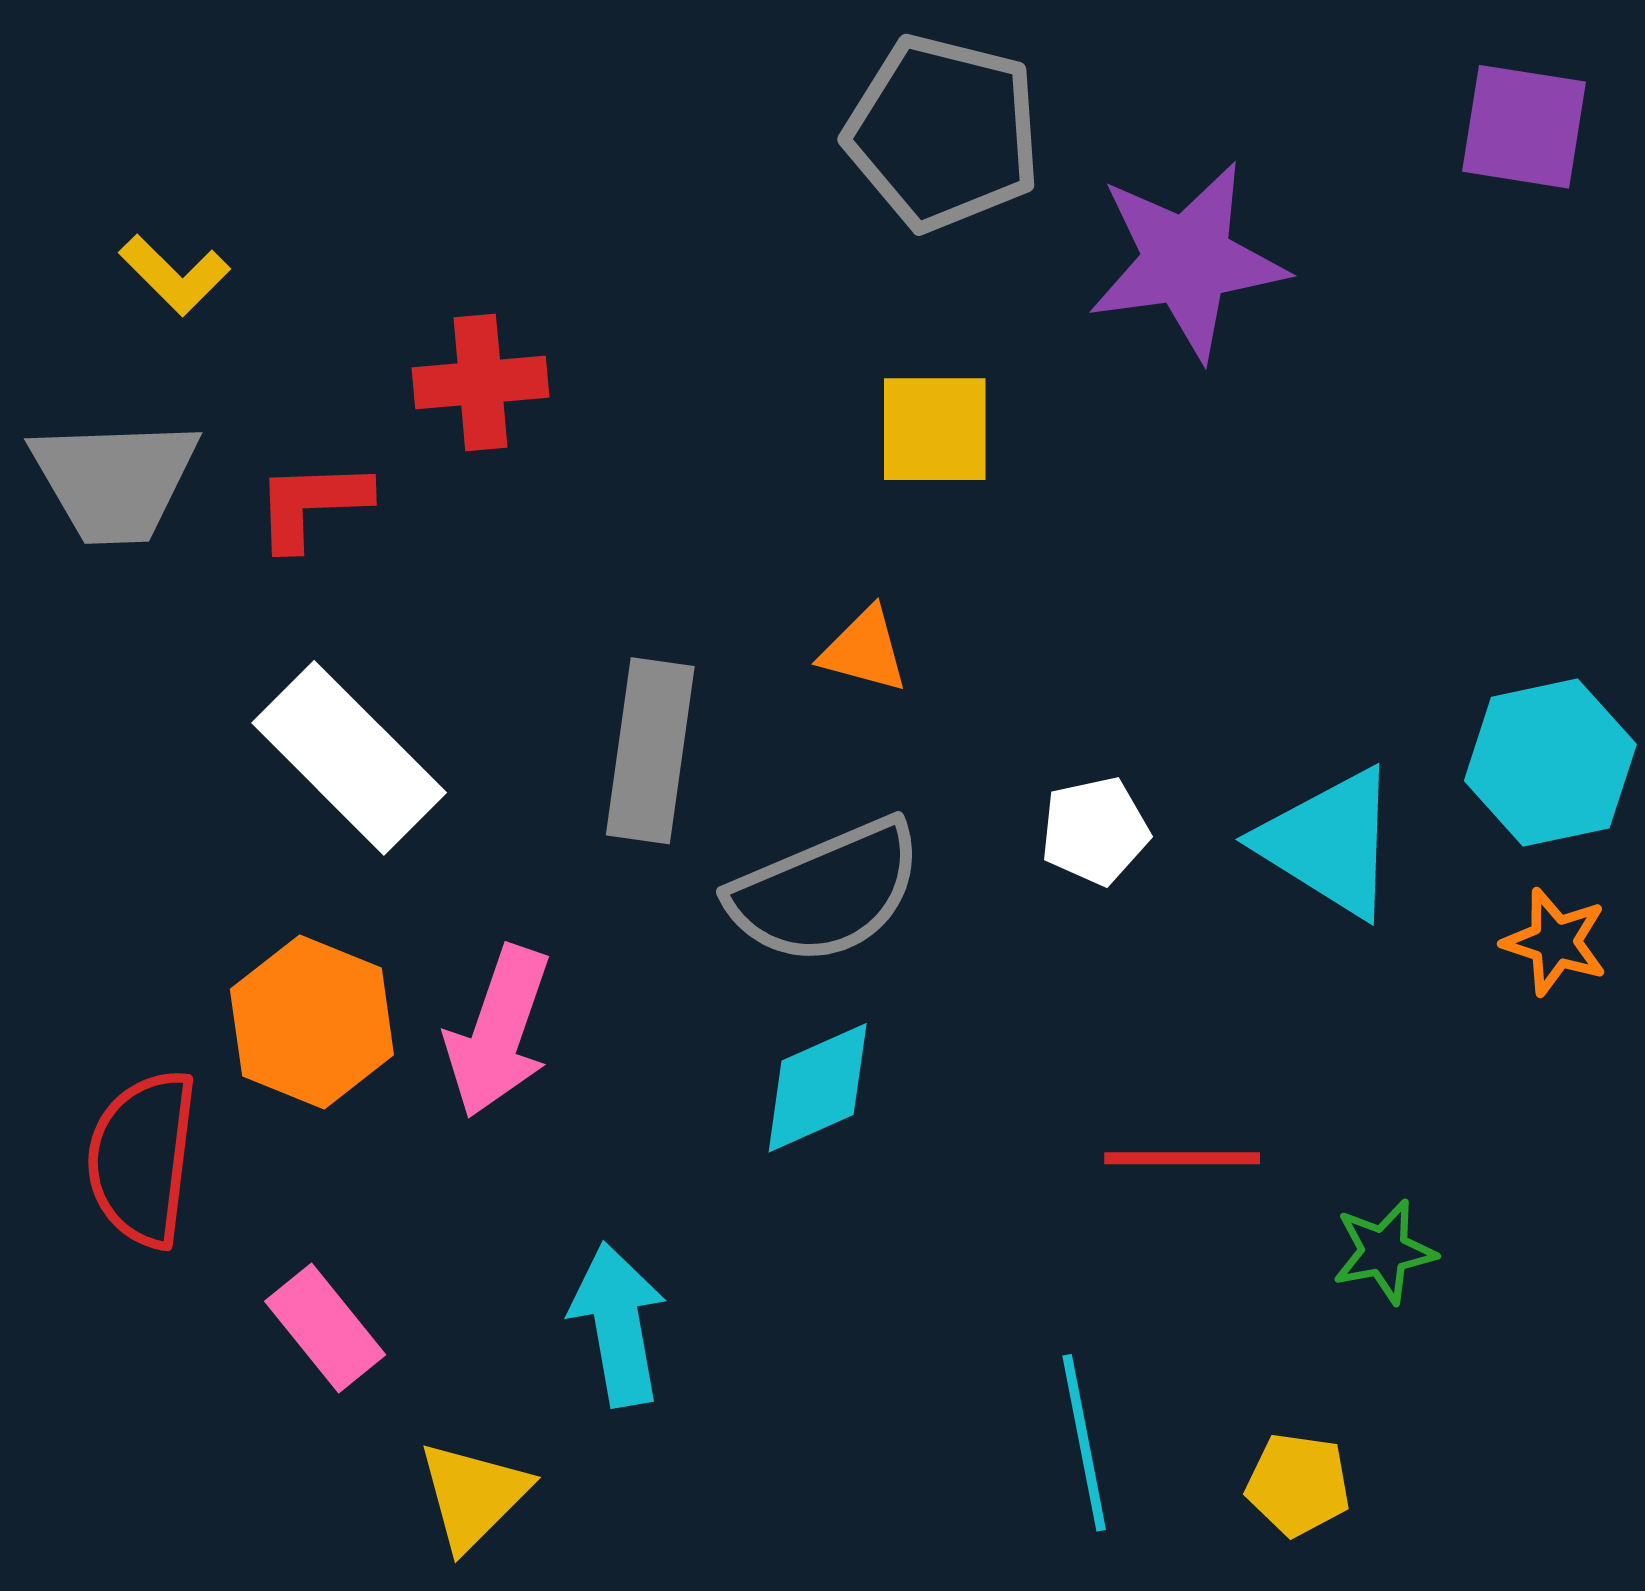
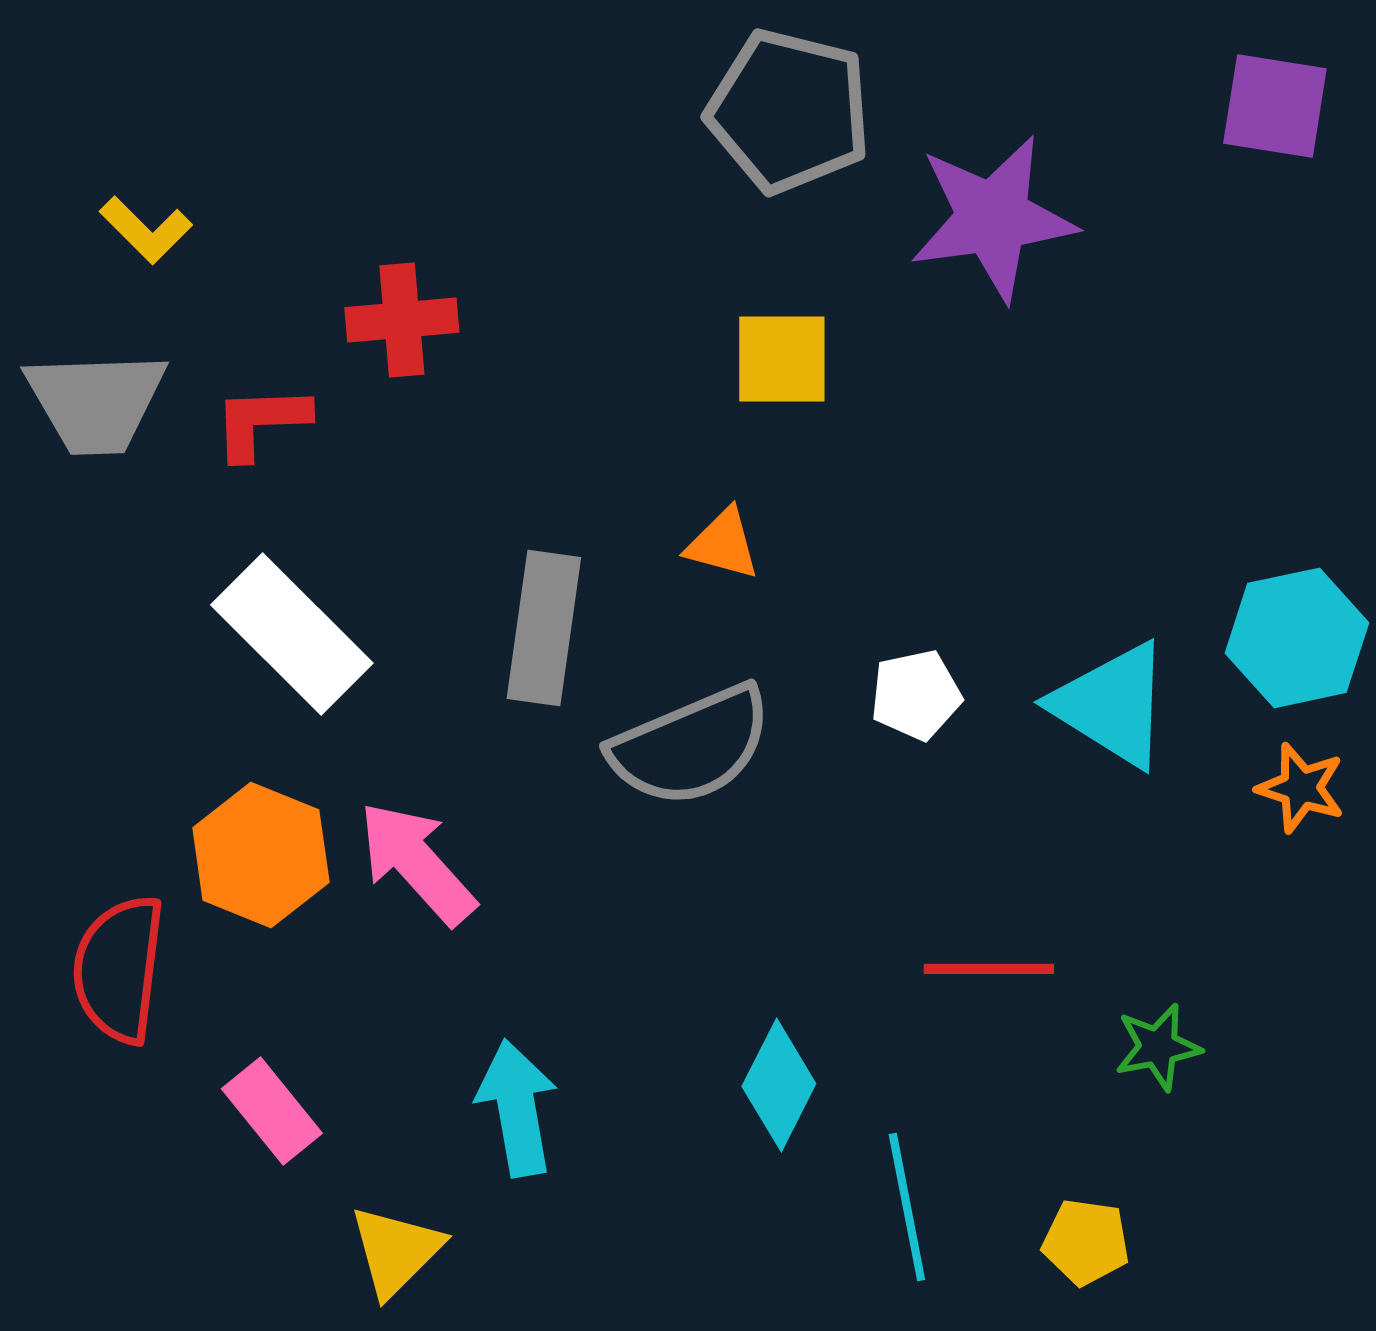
pink arrow: (498, 1032) -> (417, 863), turned 119
cyan diamond: (818, 1088) -> (779, 1085), moved, turned -39

